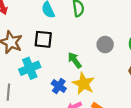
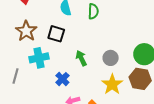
gray circle: (105, 45) -> (111, 58), moved
yellow star: (84, 84) -> (112, 84), moved

